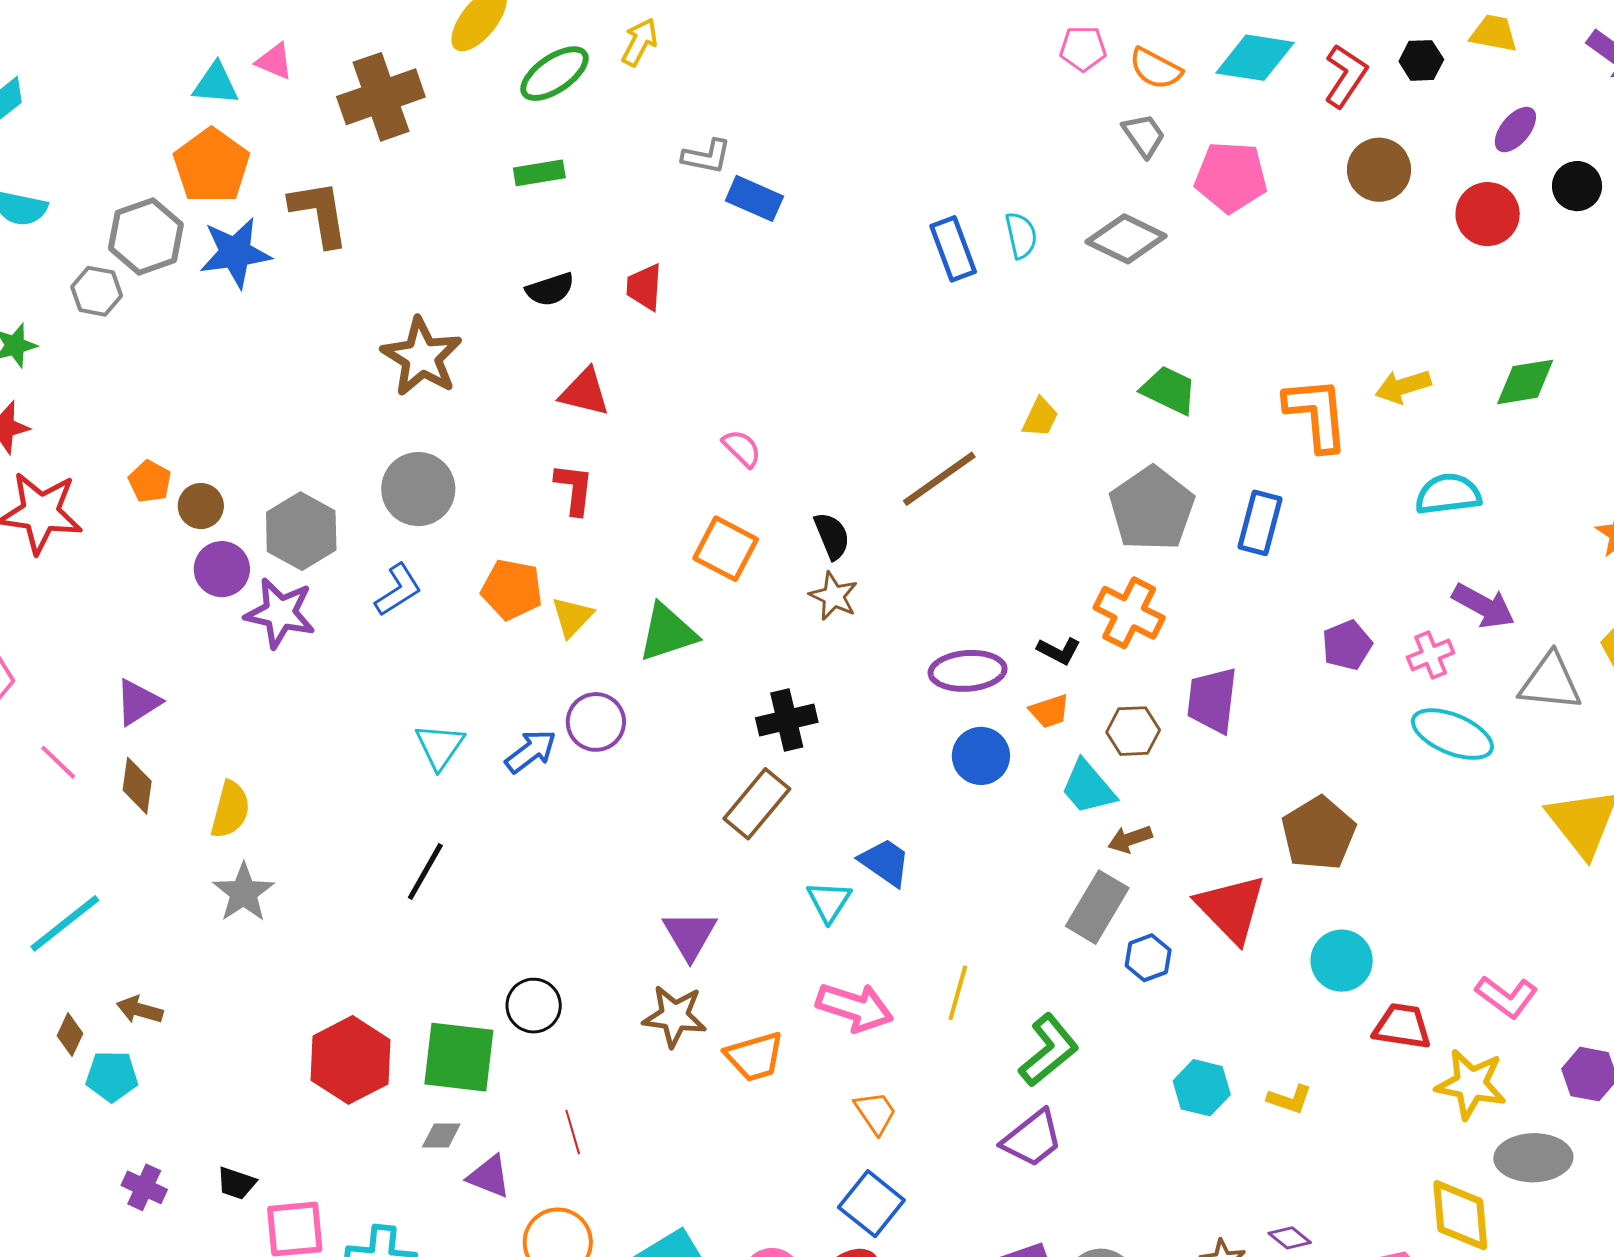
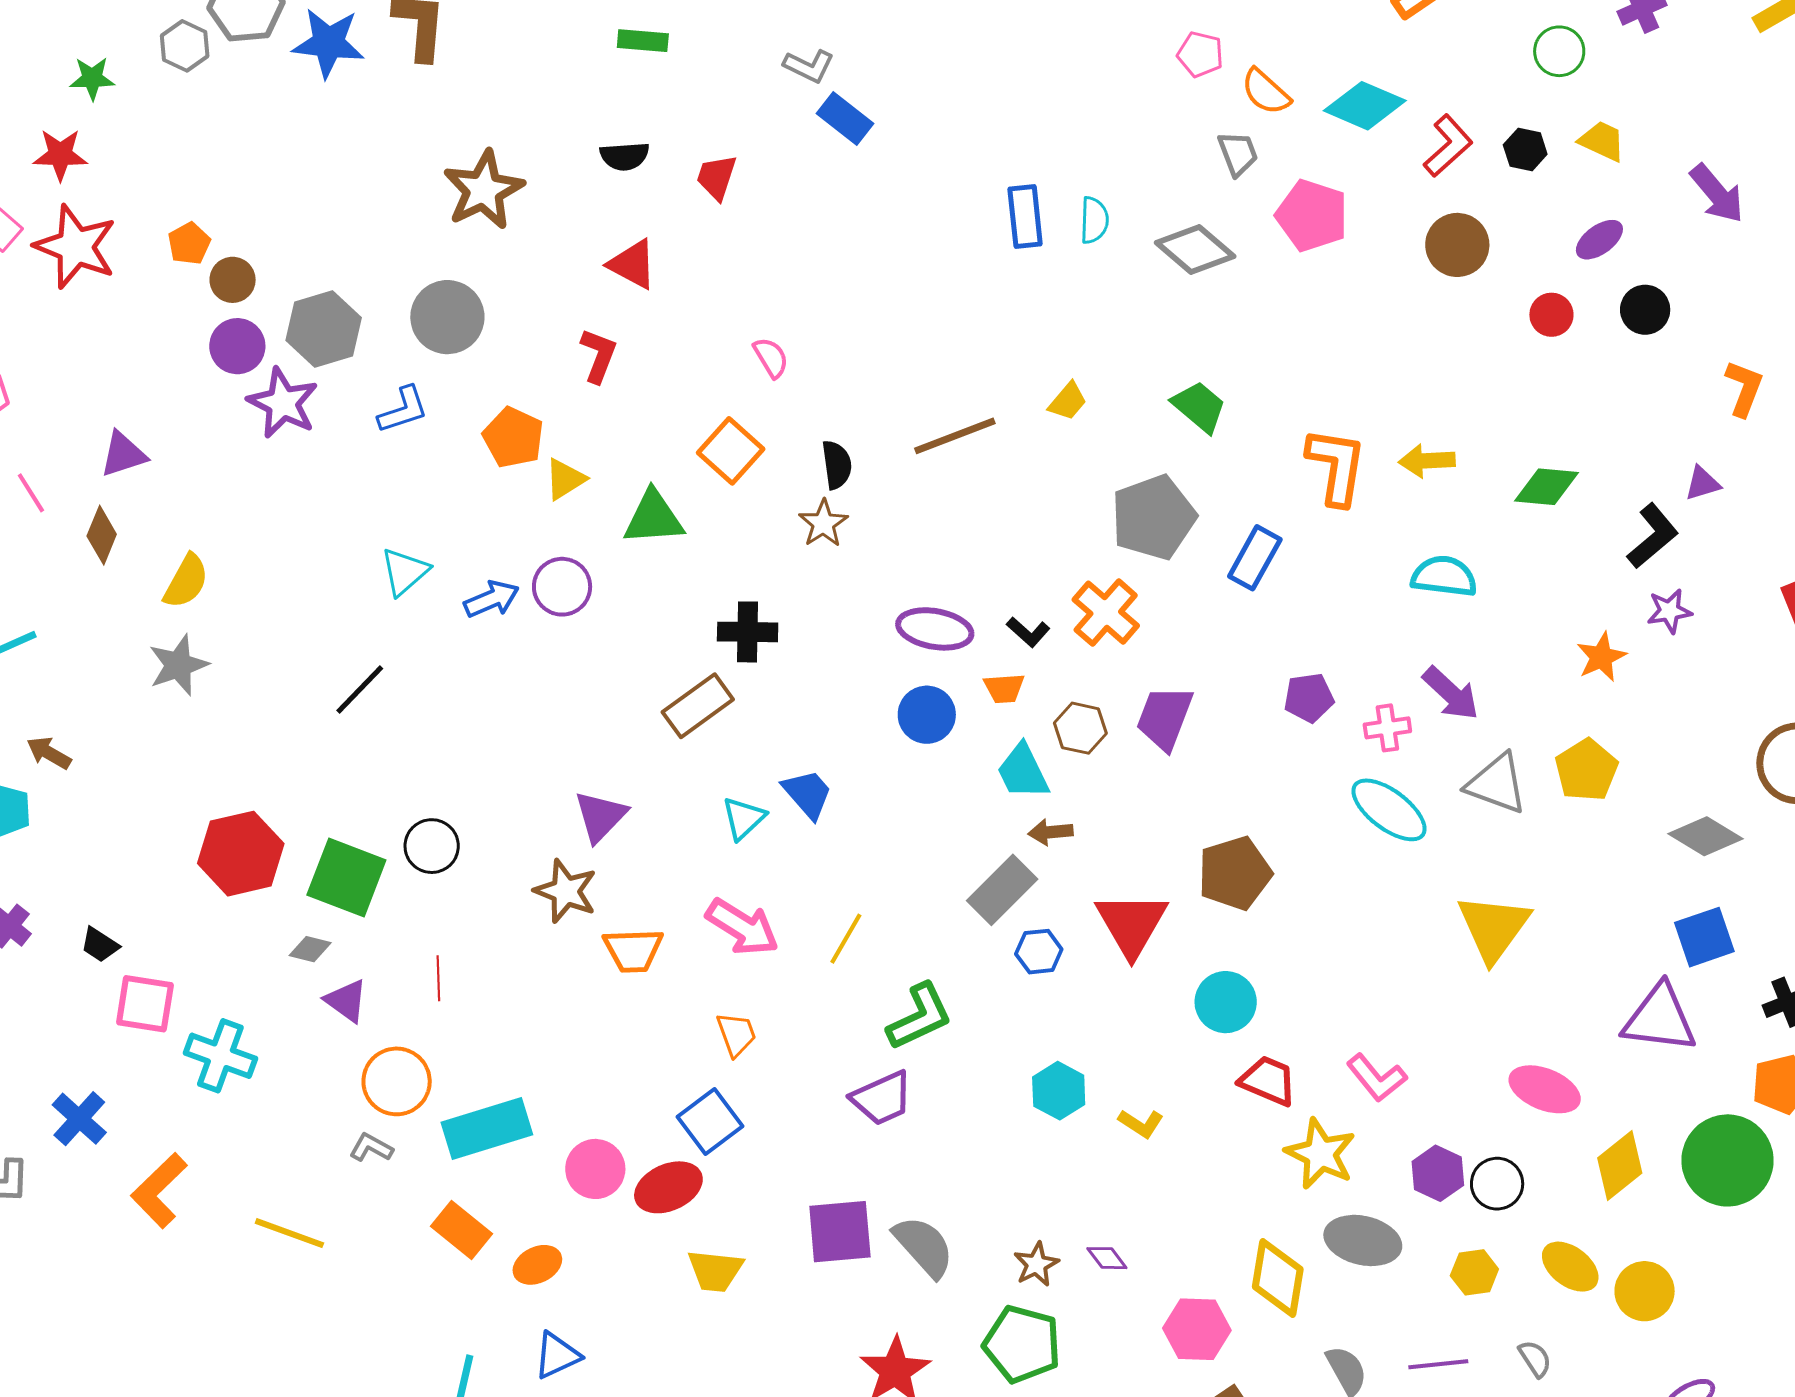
red circle: (1488, 214) -> (1551, 315), size x0.7

